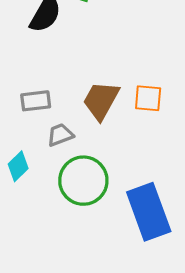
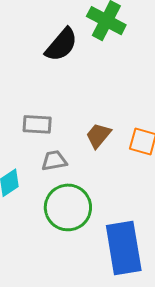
brown trapezoid: (101, 100) -> (98, 135), size x0.7

